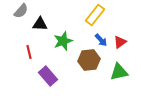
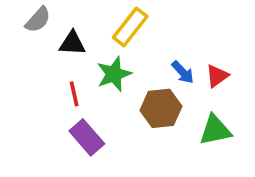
yellow rectangle: (95, 15) -> (130, 27), moved
red line: (29, 52) -> (74, 94), moved

